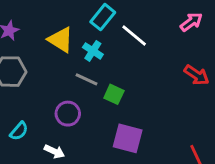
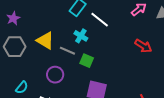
yellow triangle: (61, 40) -> (45, 41), moved
cyan cross: (93, 51) -> (81, 36), moved

